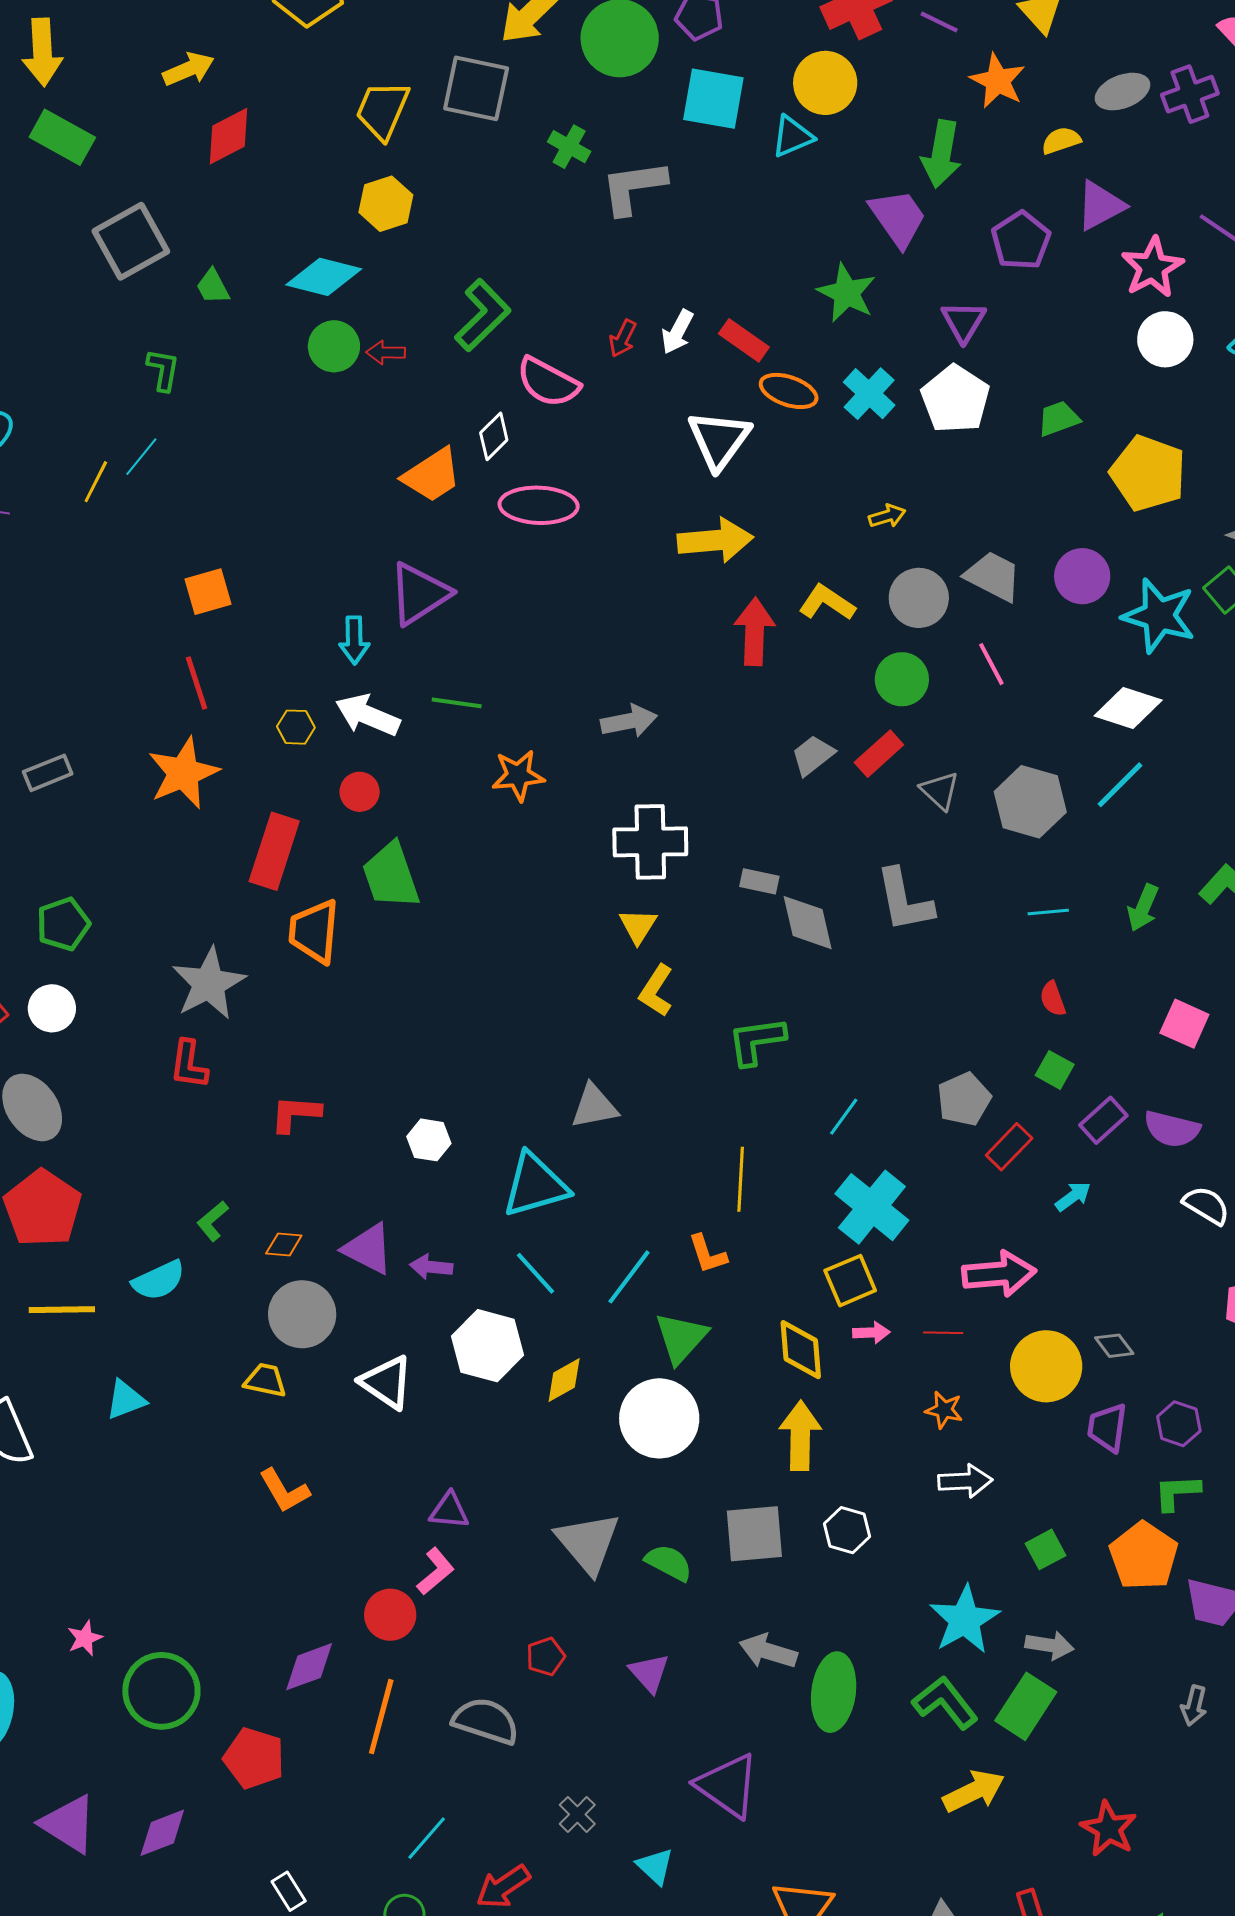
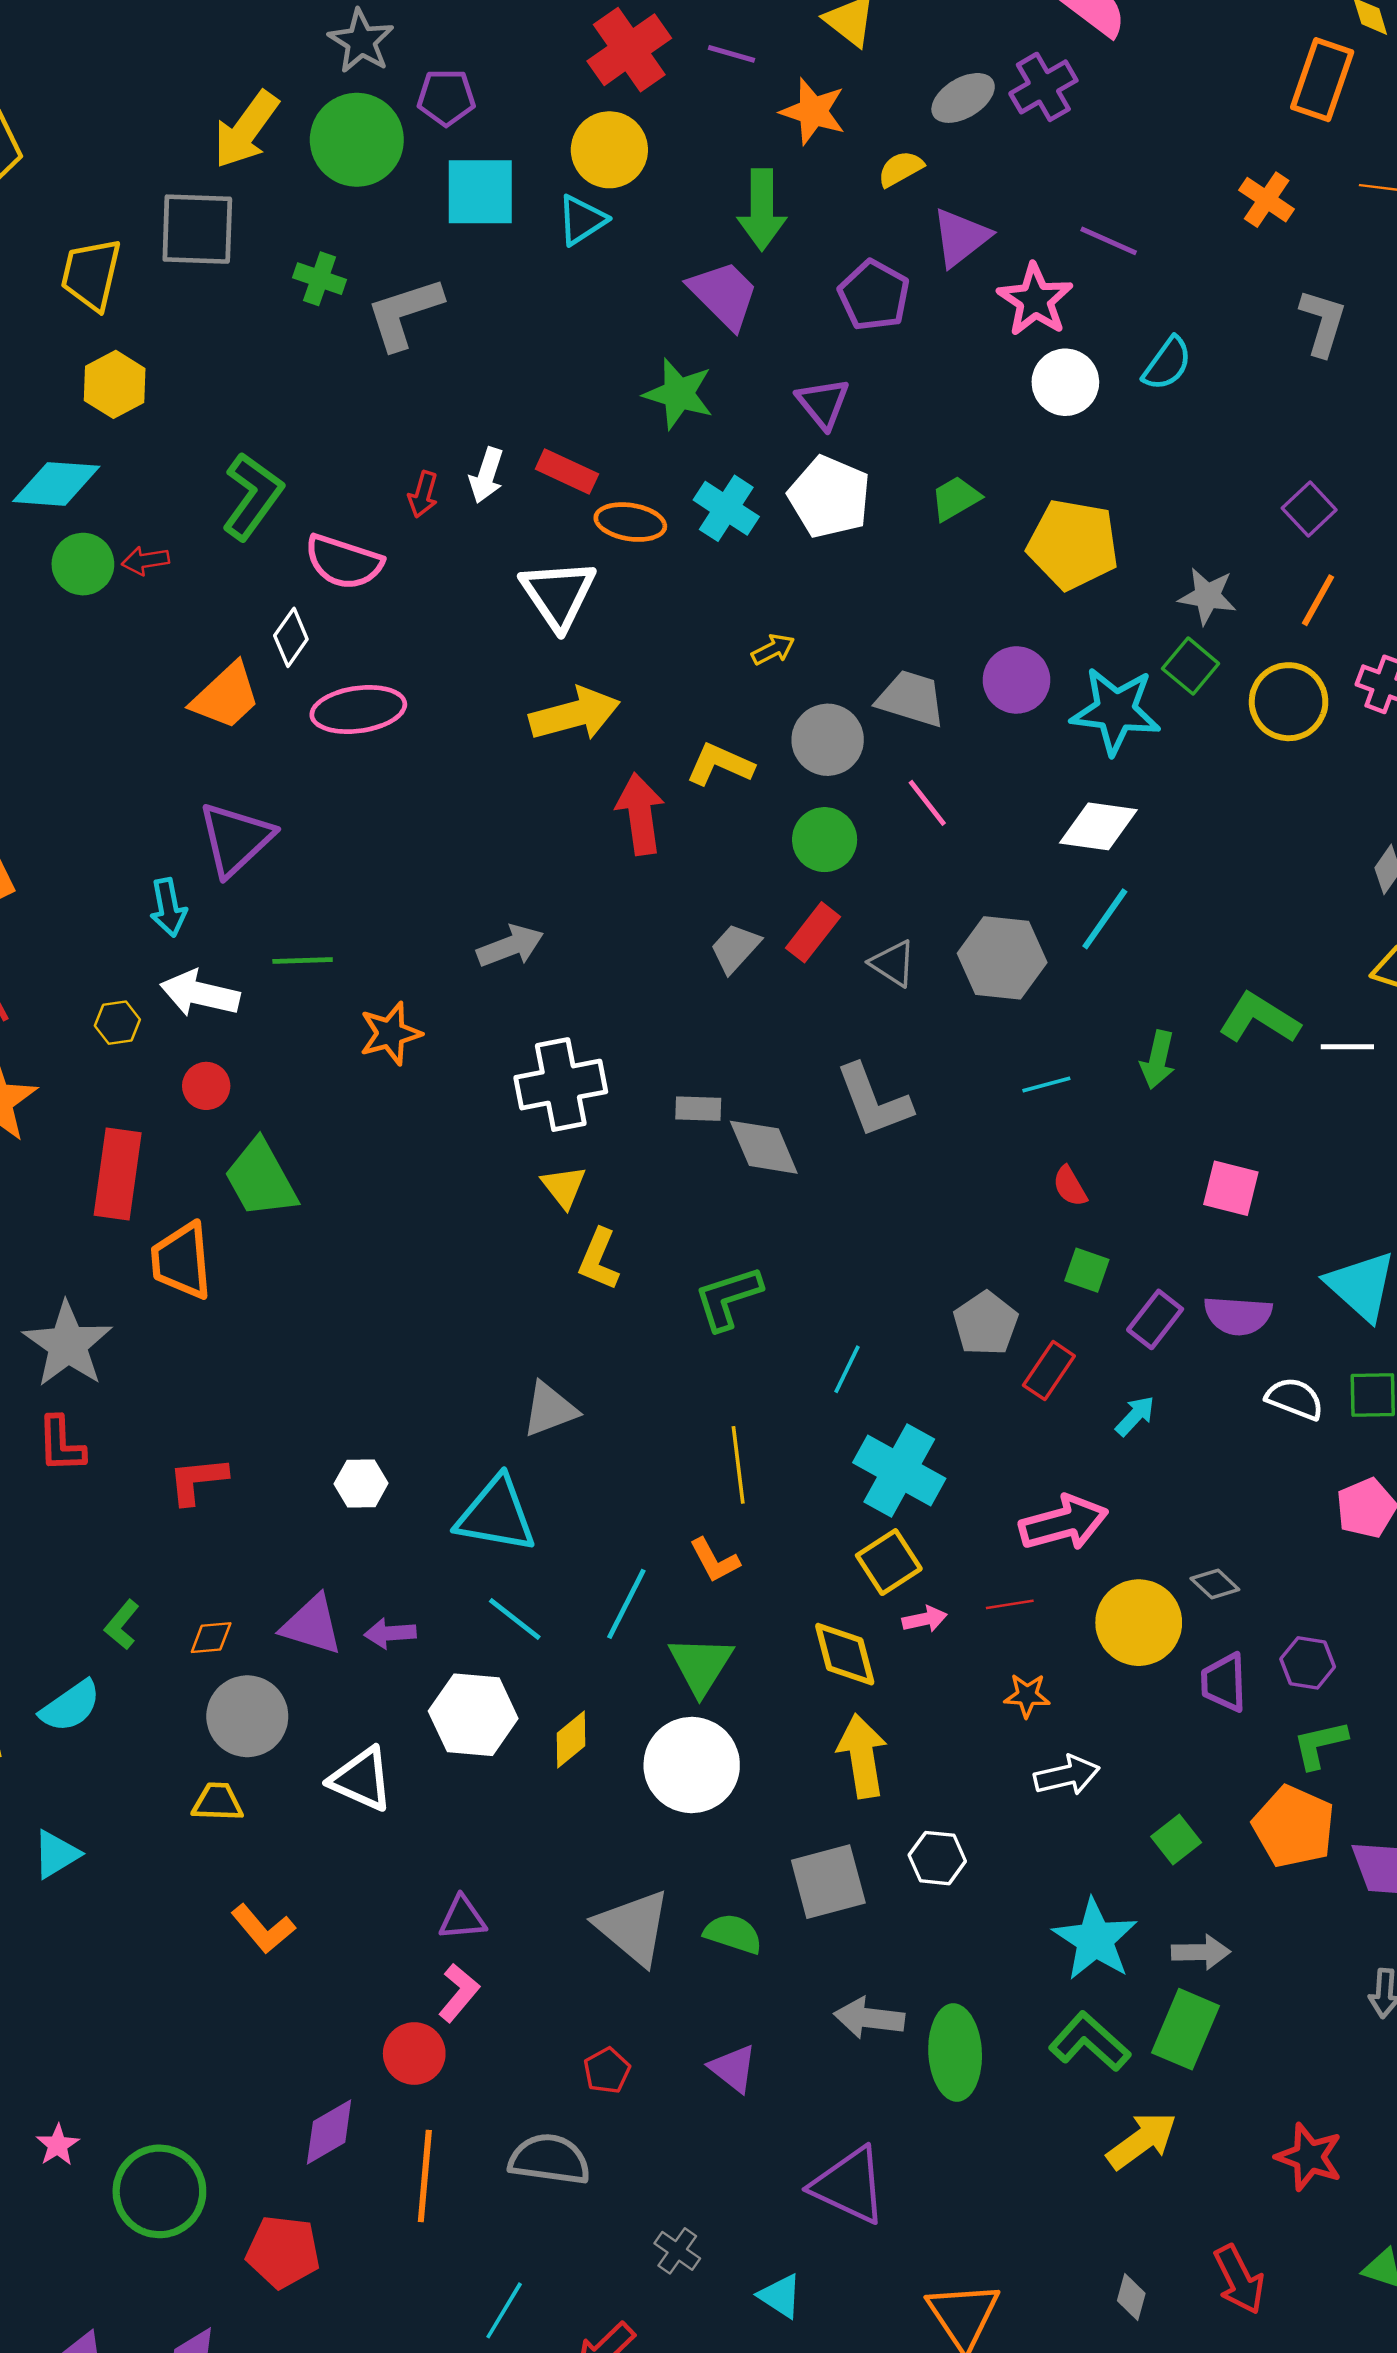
cyan triangle: (535, 1185) -> (496, 1515), turned 36

